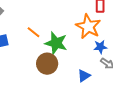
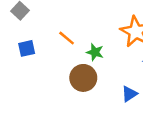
green star: (56, 43) -> (95, 52), size x0.6

